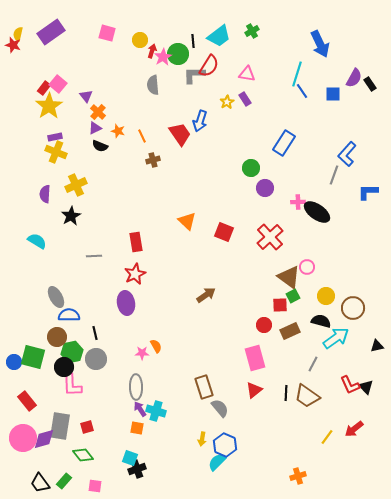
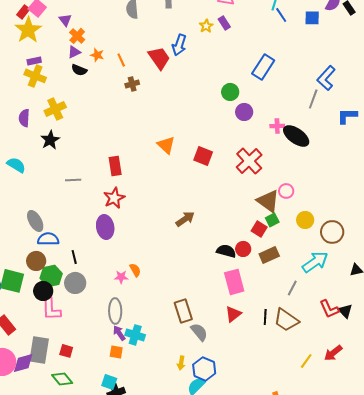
red square: (280, 305) -> (259, 229), turned 35
black semicircle: (321, 321) -> (226, 251), moved
red square: (87, 427) -> (66, 351), turned 32

